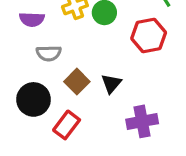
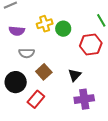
black triangle: (111, 84) -> (75, 75), moved

